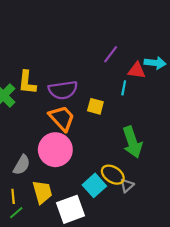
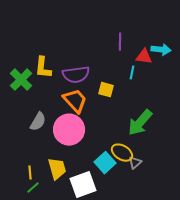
purple line: (111, 54) -> (120, 42), turned -36
green arrow: (132, 142) -> (140, 123), turned 60
gray semicircle: (22, 165) -> (38, 122), moved

